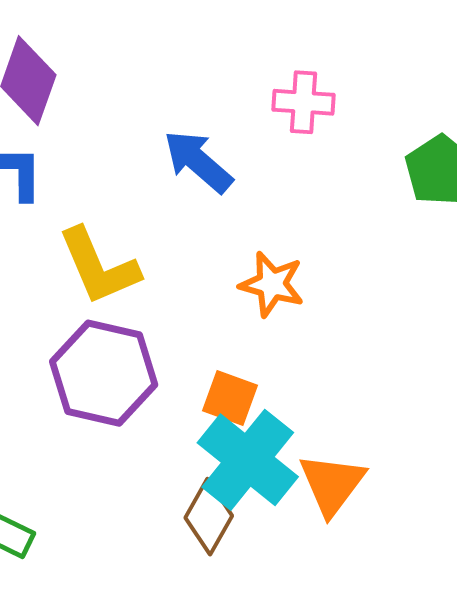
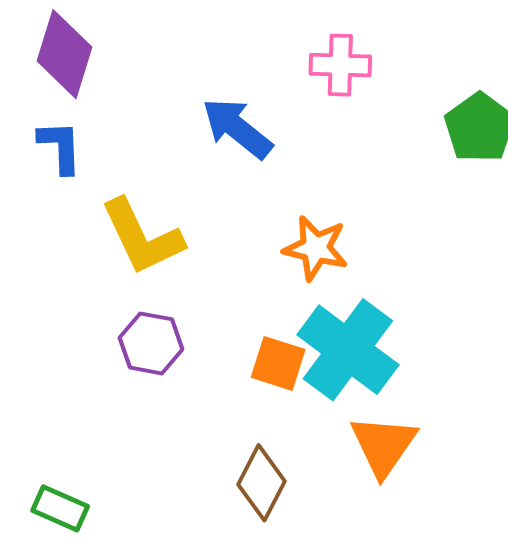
purple hexagon: (104, 373) -> (151, 343), size x0.6
cyan cross: (248, 460) -> (348, 350), moved

